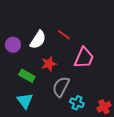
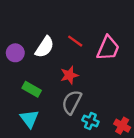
pink trapezoid: (84, 58) -> (108, 48), moved
red star: (49, 64) -> (69, 75), moved
red cross: (104, 107) -> (122, 126), turned -32

